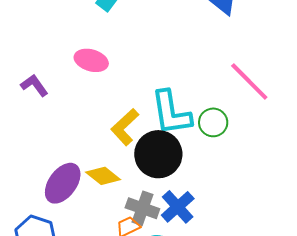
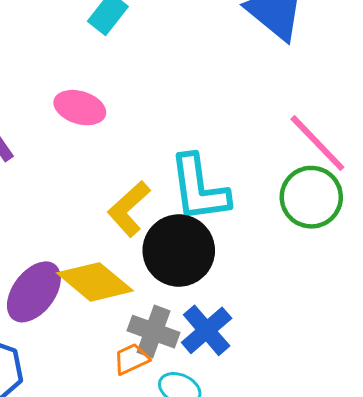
green circle: (213, 122) -> (311, 197), moved, size x1.4
yellow diamond: (103, 176) -> (95, 282), size x1.4

